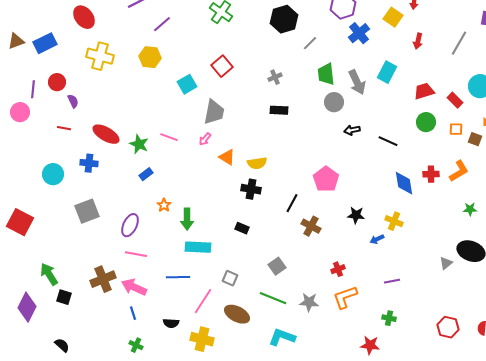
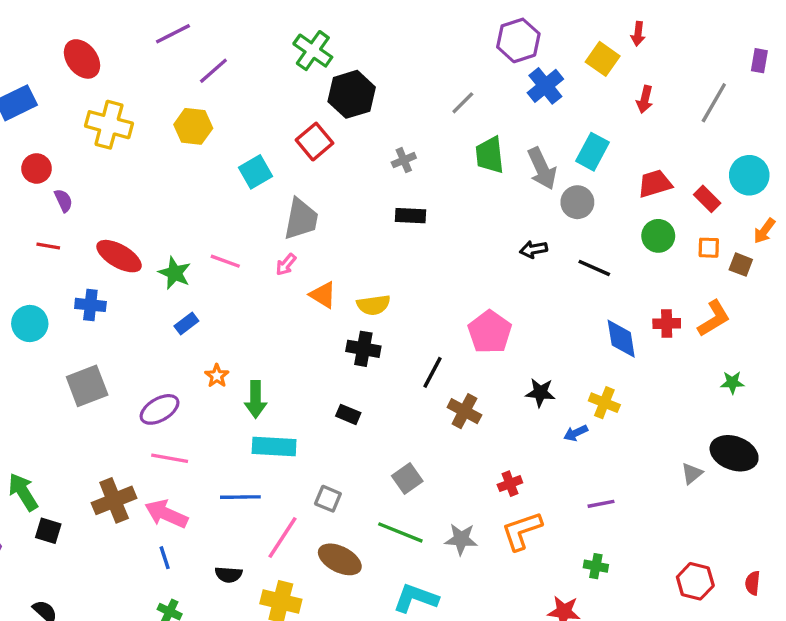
black hexagon: (284, 19) -> (352, 94), moved
gray circle: (334, 102) -> (577, 202), moved
purple ellipse: (130, 225) -> (160, 409), turned 35

